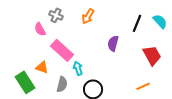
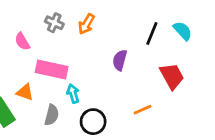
gray cross: (56, 15) -> (54, 23), moved
pink rectangle: (62, 50) -> (52, 69), turned -30
orange line: (143, 86) -> (143, 110), moved

